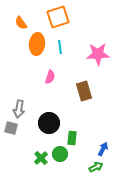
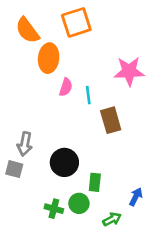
orange semicircle: (21, 23) -> (27, 30), size x1.5
cyan line: (60, 47) -> (88, 95), moved
pink semicircle: (50, 77) -> (66, 87), moved
green cross: (41, 158) -> (54, 209), turned -32
green arrow: (96, 167) -> (112, 219), moved

